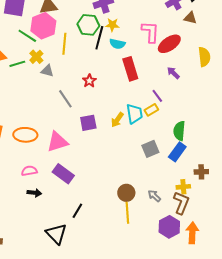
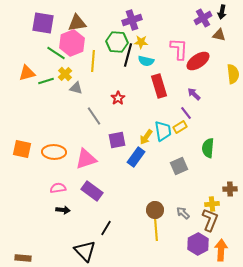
purple arrow: (173, 73) -> (194, 94), moved
blue rectangle: (177, 152) -> (136, 157), moved

